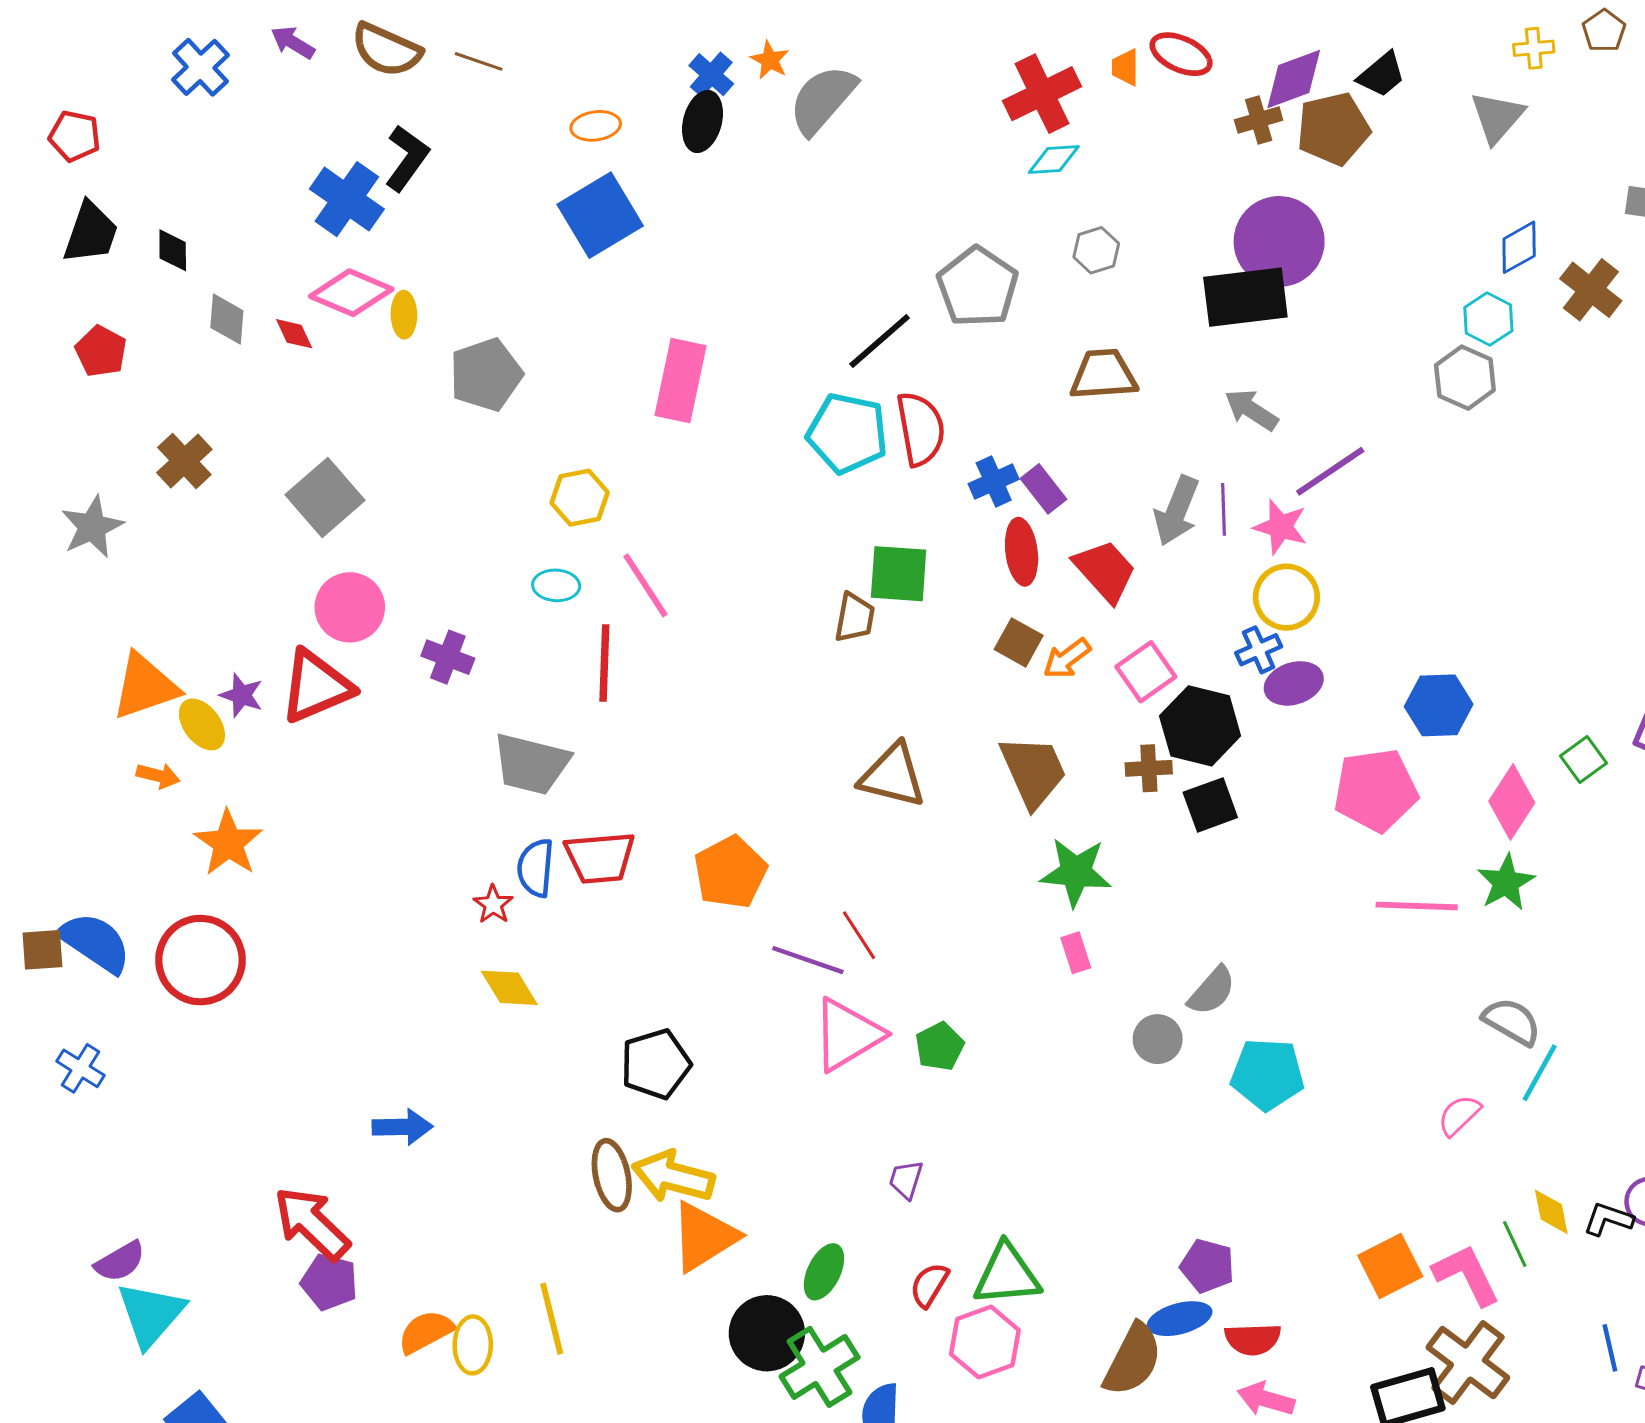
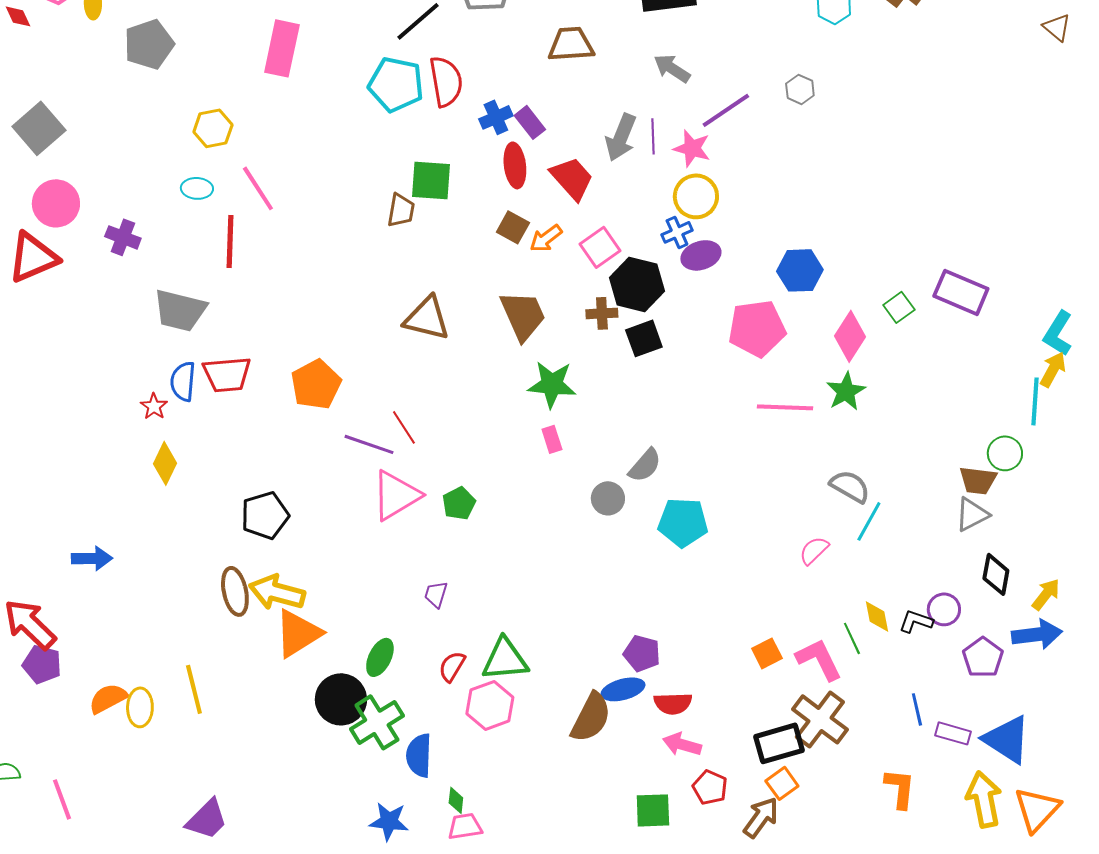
gray hexagon: (1465, 378) -> (800, 89), moved, size x0.7
yellow diamond: (509, 988) -> (165, 463), turned 57
orange square: (1390, 1266) -> (767, 653), size x0.7

